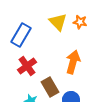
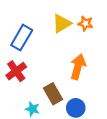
yellow triangle: (58, 22) -> (62, 23), turned 42
red cross: (27, 66) -> (16, 71), moved

